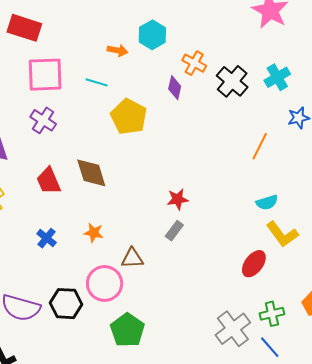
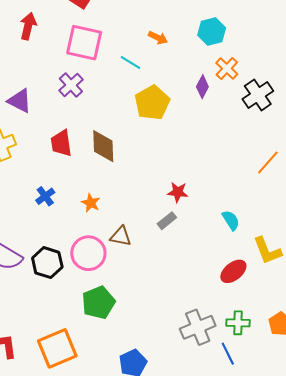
cyan hexagon: (152, 35) -> (212, 32), moved
cyan semicircle: (267, 202) -> (231, 220), moved, turned -120

